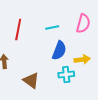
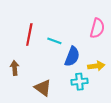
cyan line: (52, 28) -> (54, 41), moved, turned 32

